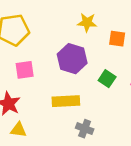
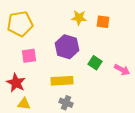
orange square: (117, 39) -> (103, 22), moved
gray cross: (85, 129) -> (66, 103), moved

